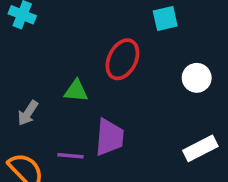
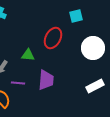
white circle: (197, 78) -> (93, 48), size x1.5
purple line: (71, 156) -> (18, 83), moved

